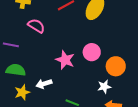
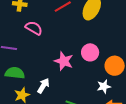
white arrow: (44, 84) -> (43, 86), turned 140

